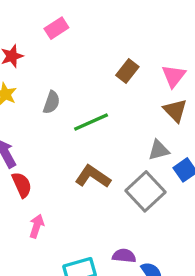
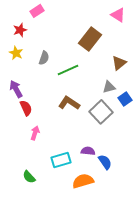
pink rectangle: (56, 28) -> (37, 11), moved
brown rectangle: (127, 71) -> (90, 39), size x1.6
pink triangle: (174, 76) -> (118, 15), moved, turned -35
brown triangle: (175, 111) -> (119, 63), turned 35

